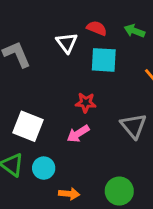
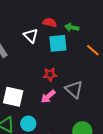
green arrow: (134, 31) -> (72, 27), moved
gray triangle: (133, 126) -> (74, 89), moved

